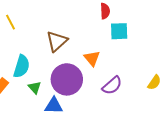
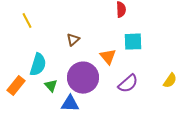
cyan square: (119, 31) -> (133, 42), moved
brown triangle: (57, 41) -> (73, 40), size x0.6

